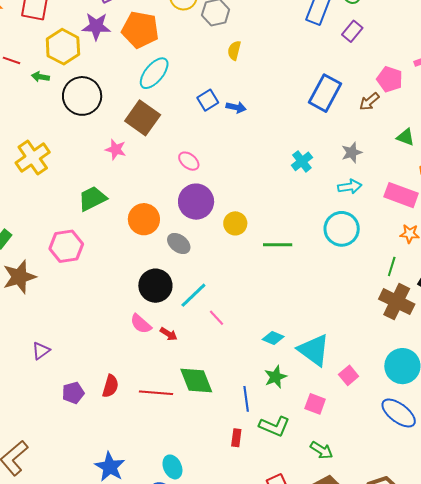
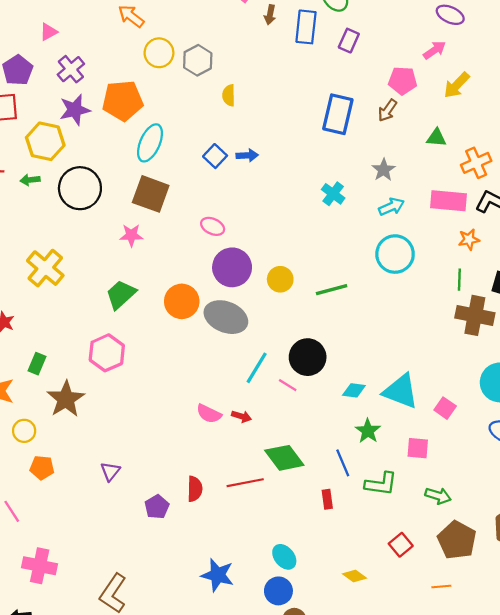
gray ellipse: (179, 243) -> (226, 317), size x1.6
black circle: (155, 286) -> (308, 357), moved
red rectangle: (236, 438) -> (327, 499), moved

